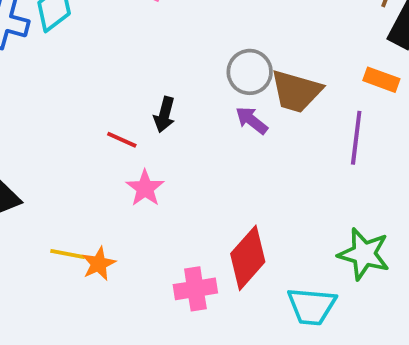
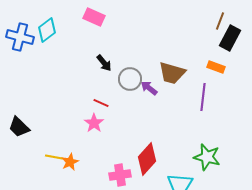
gray circle: (250, 72) -> (130, 79), moved
black arrow: (164, 115) -> (104, 63), moved, turned -54
red line: (122, 140) -> (101, 103), moved

